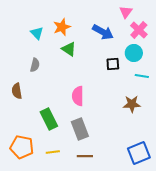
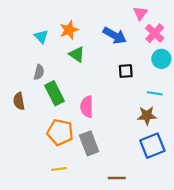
cyan circle: (134, 53) -> (161, 59), moved
cyan line: (142, 76) -> (155, 93), moved
green rectangle: (49, 119) -> (55, 93), moved
orange pentagon: (22, 147) -> (60, 132), moved
blue square: (139, 153) -> (152, 146), moved
brown line: (85, 156) -> (117, 178), moved

